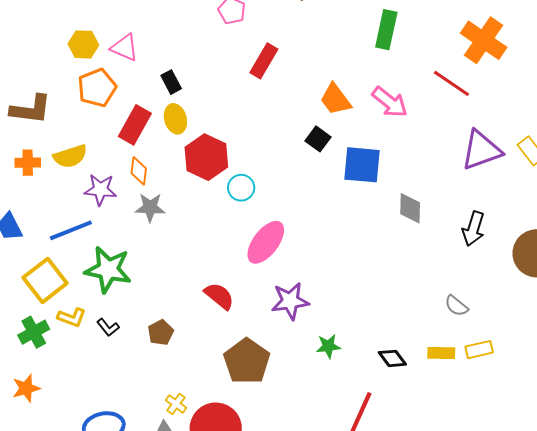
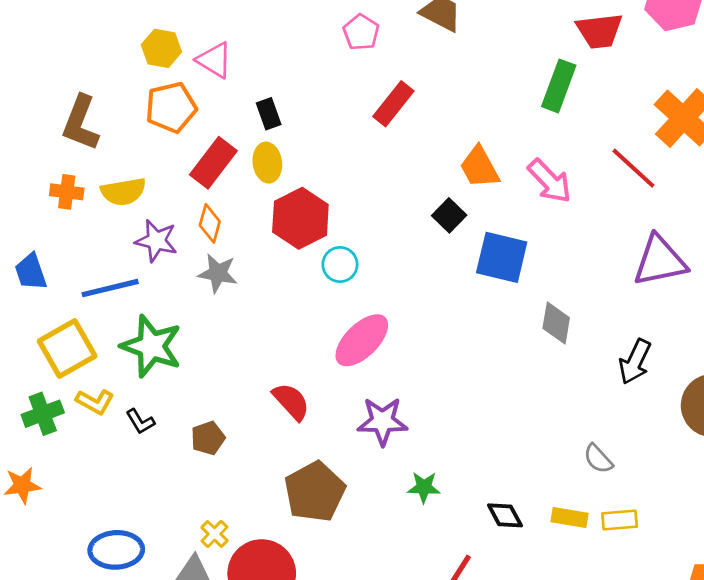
brown L-shape: (31, 109) -> (81, 123), turned 96

